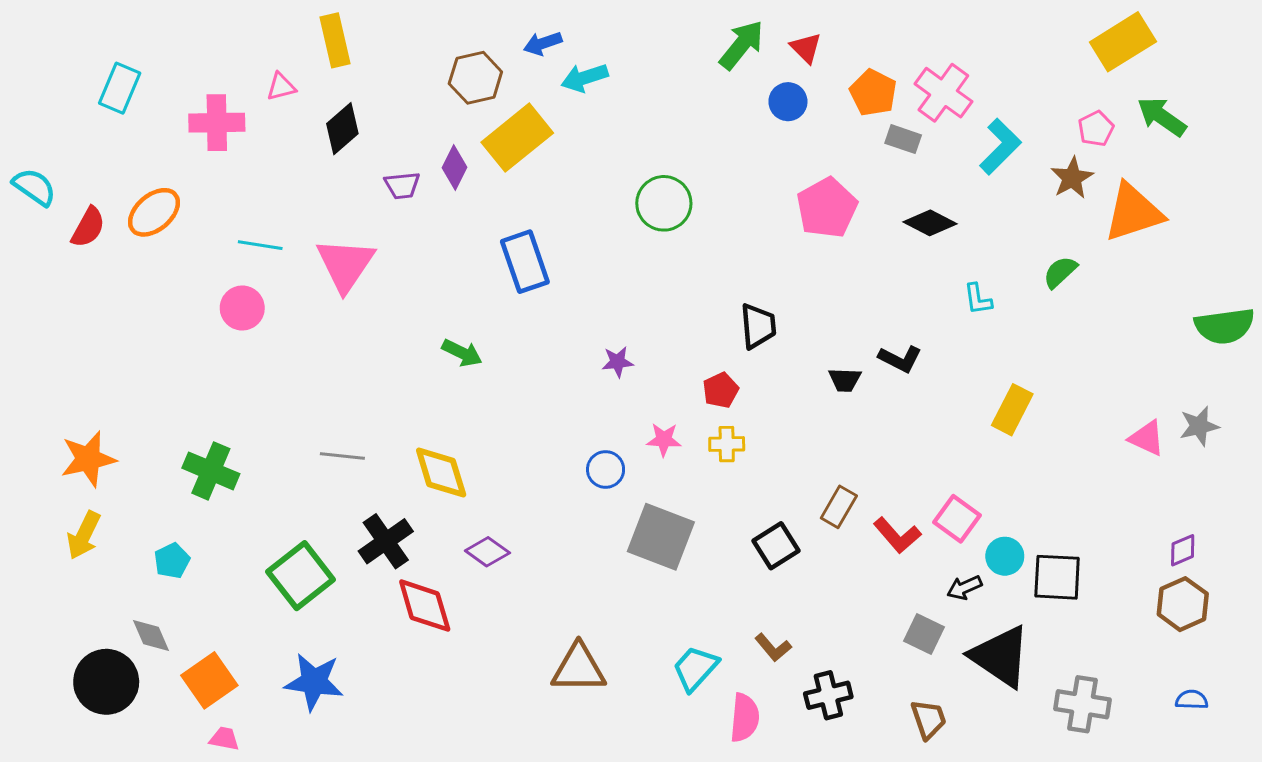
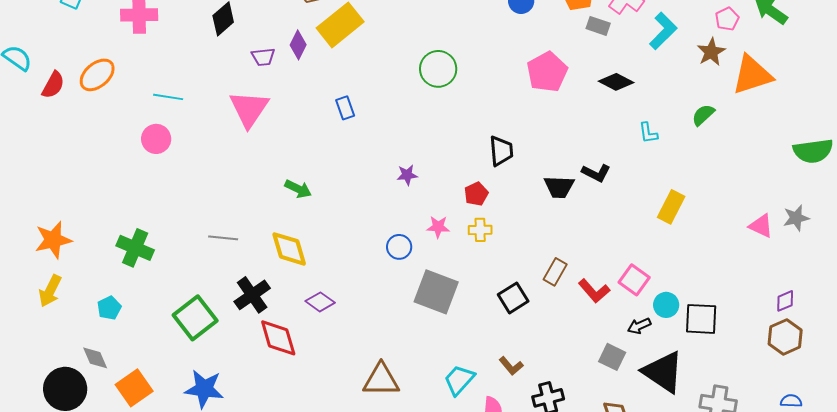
blue rectangle: (525, 262) -> (345, 108), size x0.6
pink triangle: (345, 265) -> (249, 109), moved
green arrow: (462, 353) -> (298, 189), moved
black trapezoid: (845, 380) -> (559, 187), size x1.4

